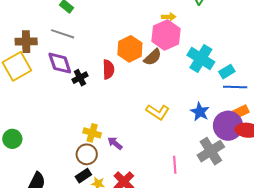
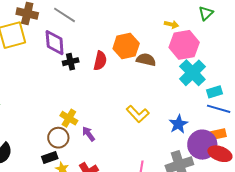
pink hexagon: (166, 35) -> (184, 45), moved
brown semicircle: (153, 57) -> (146, 60), turned -138

